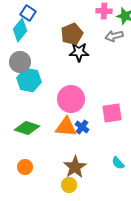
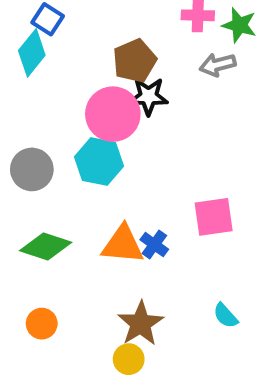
gray circle: (20, 62) -> (32, 169), moved
cyan hexagon: (29, 80) -> (99, 162), moved
pink circle: (71, 99) -> (113, 114), moved

